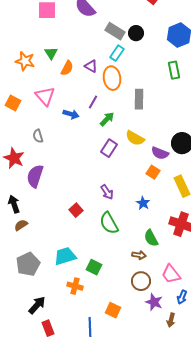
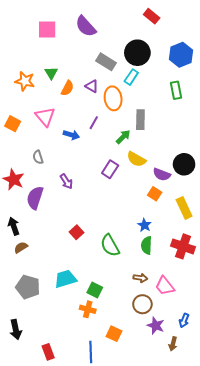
gray rectangle: (115, 31) -> (106, 62), moved
black circle: (136, 33) -> (137, 53), size x1.6
cyan rectangle: (117, 53) -> (131, 77), moved
green arrow: (107, 119) -> (123, 137), moved
purple arrow: (107, 192) -> (66, 182), moved
green semicircle: (151, 238) -> (147, 245), moved, turned 30
gray pentagon: (28, 264) -> (28, 287), turned -30
pink trapezoid: (171, 274) -> (165, 286), moved
orange cross: (75, 286) -> (88, 309), moved
black arrow: (37, 305) -> (16, 330), moved, turned 126

